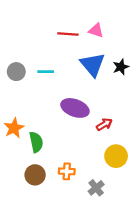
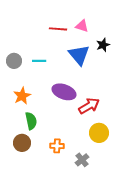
black star: (121, 67) -> (103, 45), moved
red arrow: (104, 124) -> (89, 106), size x1.5
orange star: (14, 128) -> (22, 96), moved
brown circle: (35, 175) -> (22, 143), moved

